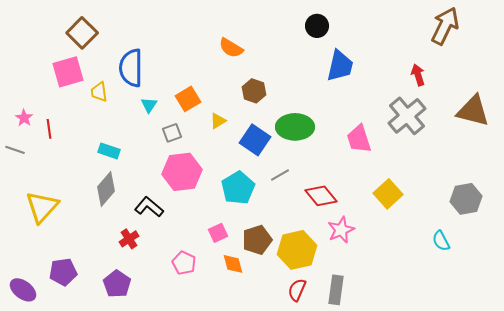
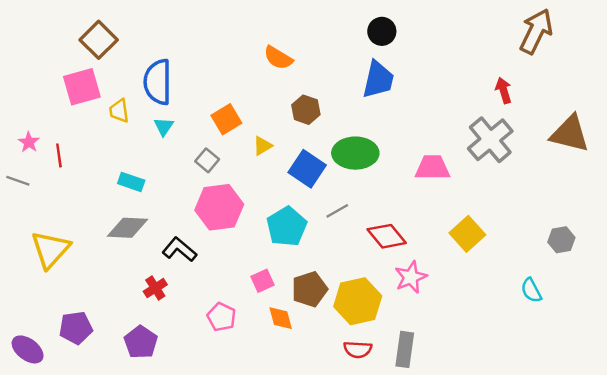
blue trapezoid: (340, 66) -> (378, 80), moved
cyan triangle: (149, 105) -> (164, 127), moved
gray square: (172, 133) -> (207, 160), turned -30
pink trapezoid: (359, 139) -> (432, 167), turned 108
gray diamond: (106, 189) -> (128, 228), turned 52
gray hexagon: (466, 199) -> (561, 240), size x0.7
red semicircle: (297, 290) -> (358, 349), turned -110

